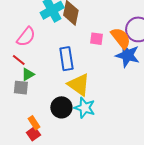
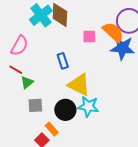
blue rectangle: (66, 59) -> (63, 61), size x0.7
gray square: (21, 88) -> (35, 105), moved
orange rectangle: (34, 123) -> (52, 129), moved

